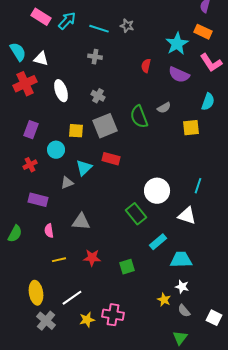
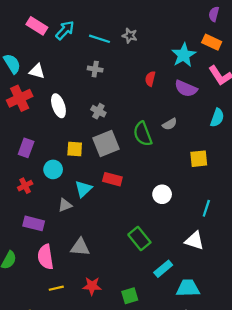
yellow square: (191, 128) -> (199, 159), moved
white circle: (157, 191) -> (162, 194), moved, size x0.7
pink semicircle: (49, 231) -> (46, 257), size x1.6

